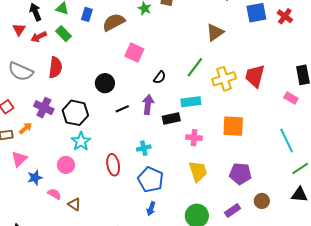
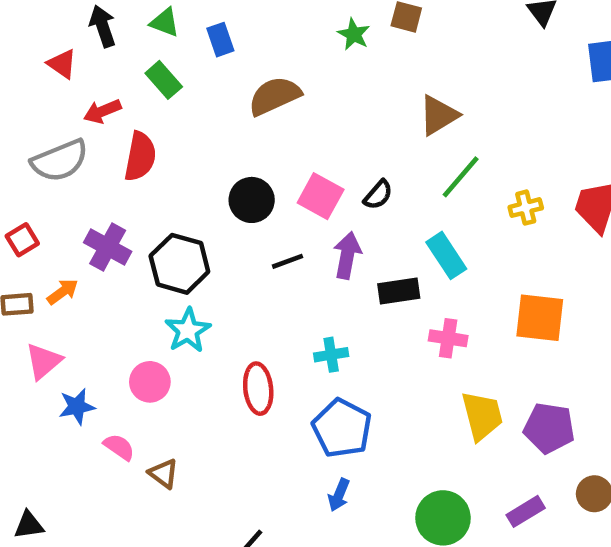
blue rectangle: (87, 14) -> (220, 40), turned -40
brown semicircle: (114, 22) -> (275, 96), moved
red triangle: (19, 29) -> (62, 64), turned -32
brown triangle: (215, 32) -> (438, 115), moved
red arrow: (39, 37) -> (102, 111), moved
pink square: (134, 52) -> (321, 196), moved
gray semicircle: (21, 71) -> (60, 161), turned -50
yellow cross: (224, 79) -> (526, 208), size x0.6
cyan rectangle: (191, 102) -> (446, 255), turned 60
yellow trapezoid: (198, 171) -> (482, 416), moved

